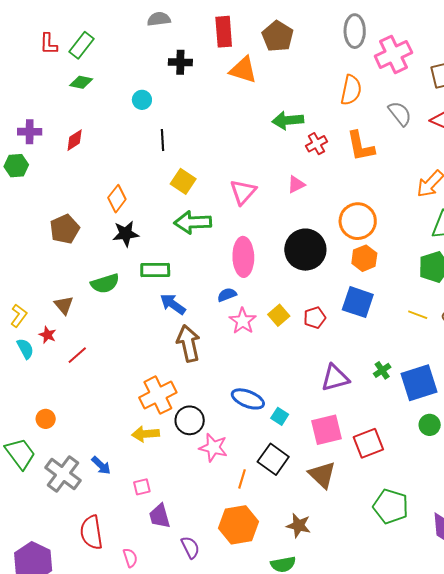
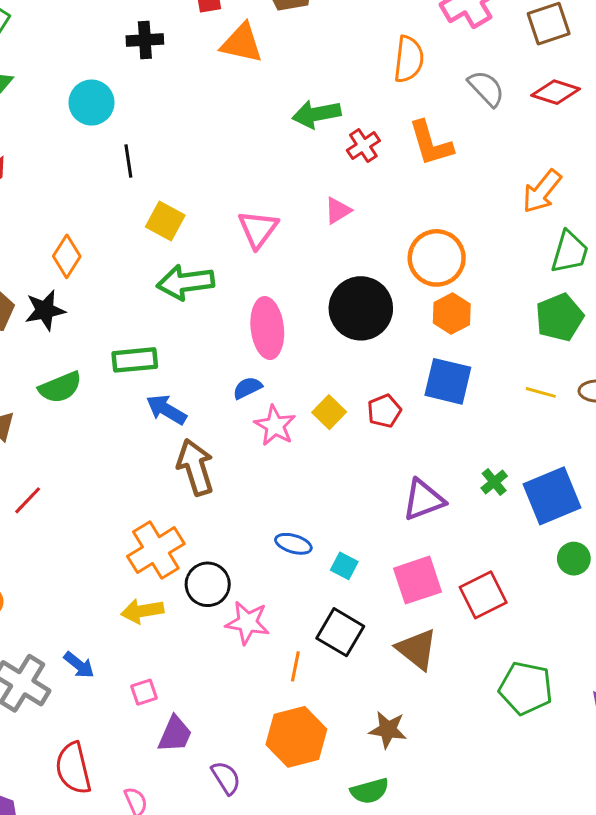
cyan circle: (142, 100) -> (91, 103), size x1.5
black star: (126, 234) -> (45, 310), moved
blue ellipse: (248, 399) -> (293, 544), size x0.7
purple trapezoid: (160, 516) -> (175, 734), turned -136

